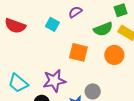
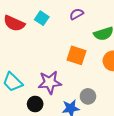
cyan square: (52, 24) -> (42, 18), moved

